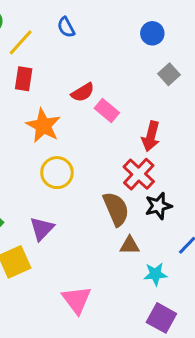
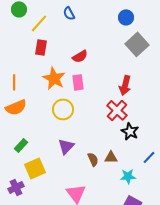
gray square: (169, 74) -> (137, 44), size x1.6
pink rectangle: (107, 111) -> (78, 82), moved, turned 42
black star: (158, 206) -> (130, 131), turned -30
brown semicircle: (116, 209) -> (93, 159), moved, size x0.6
purple triangle: (42, 229) -> (66, 146), moved

